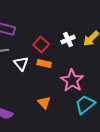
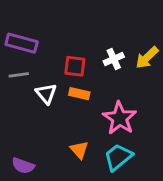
red square: (41, 44) -> (75, 66), turned -35
cyan trapezoid: (85, 104) -> (118, 157), moved

